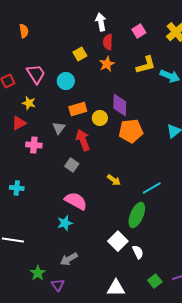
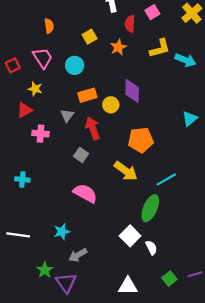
orange semicircle: (24, 31) -> (49, 26), moved
red semicircle: (108, 42) -> (130, 24), moved
orange pentagon: (131, 131) -> (141, 140), moved
yellow arrow: (114, 180) -> (126, 171), size x1.6
cyan star: (65, 223) -> (62, 232), moved
purple triangle: (58, 285) -> (66, 283), size x1.5

